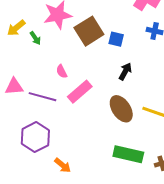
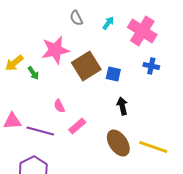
black arrow: (125, 71) -> (122, 106), turned -42
pink rectangle: (80, 92) -> (77, 126), size x0.7

